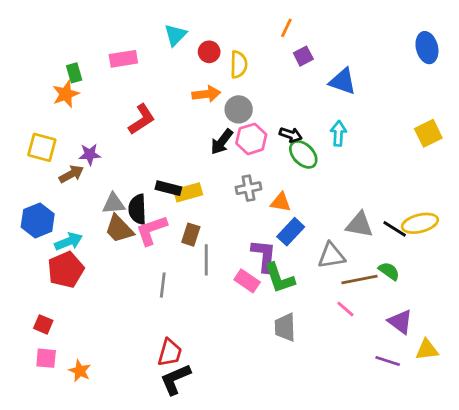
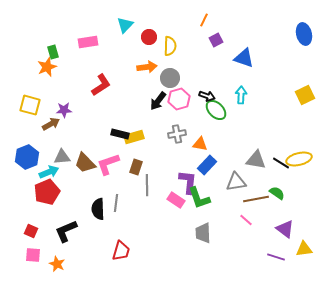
gray triangle: (114, 204) -> (62, 157), moved
black semicircle: (137, 209) -> (98, 209), moved
black L-shape: (175, 379) -> (66, 231), moved

